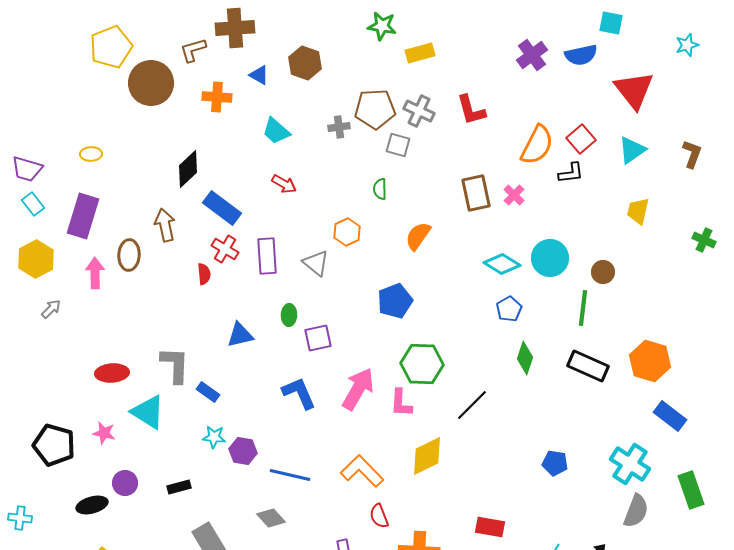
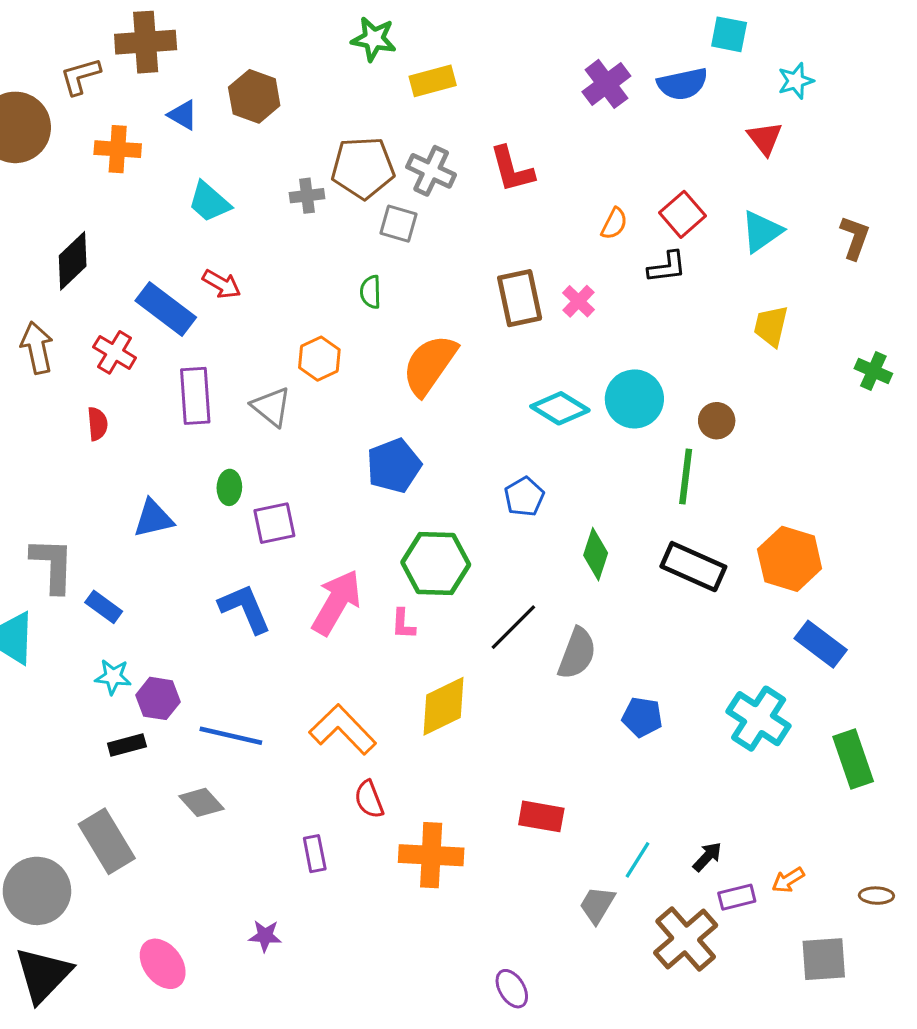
cyan star: (687, 45) -> (796, 81), moved
red triangle: (634, 90) -> (765, 138), size x0.6
orange semicircle: (537, 145) -> (614, 224), size x0.5
blue rectangle: (222, 208) -> (166, 309), moved
orange semicircle: (418, 236) -> (430, 365), size x1.4
red cross: (225, 249) -> (115, 352), moved
blue pentagon: (509, 309) -> (524, 497), moved
pink L-shape: (401, 403) -> (403, 624), size x0.7
black rectangle: (179, 487) -> (127, 745), moved
gray semicircle: (636, 511) -> (577, 653), moved

